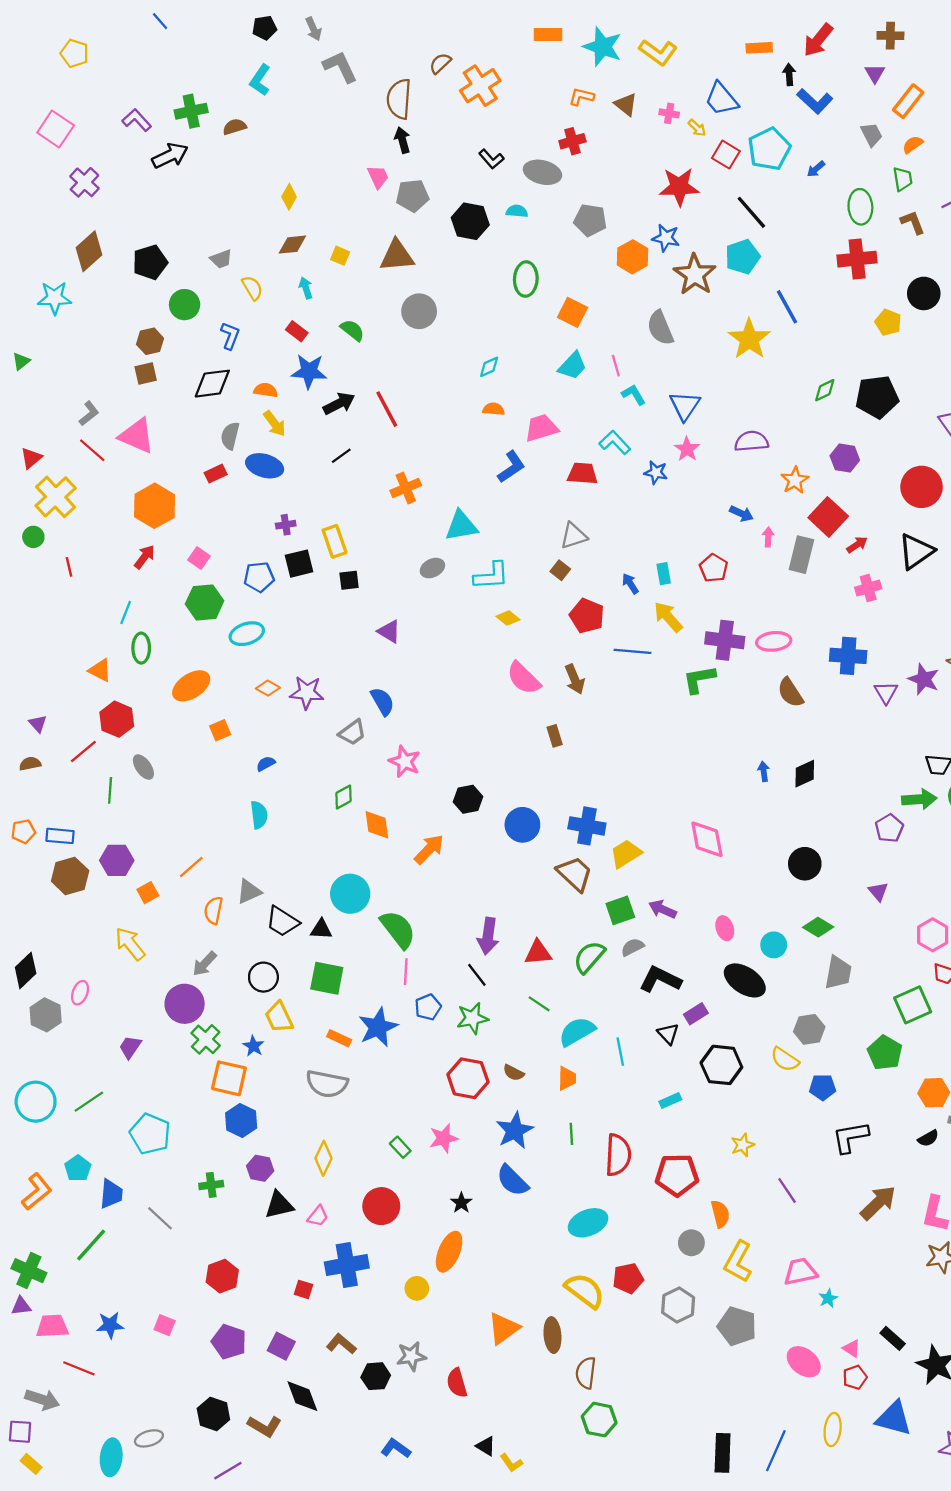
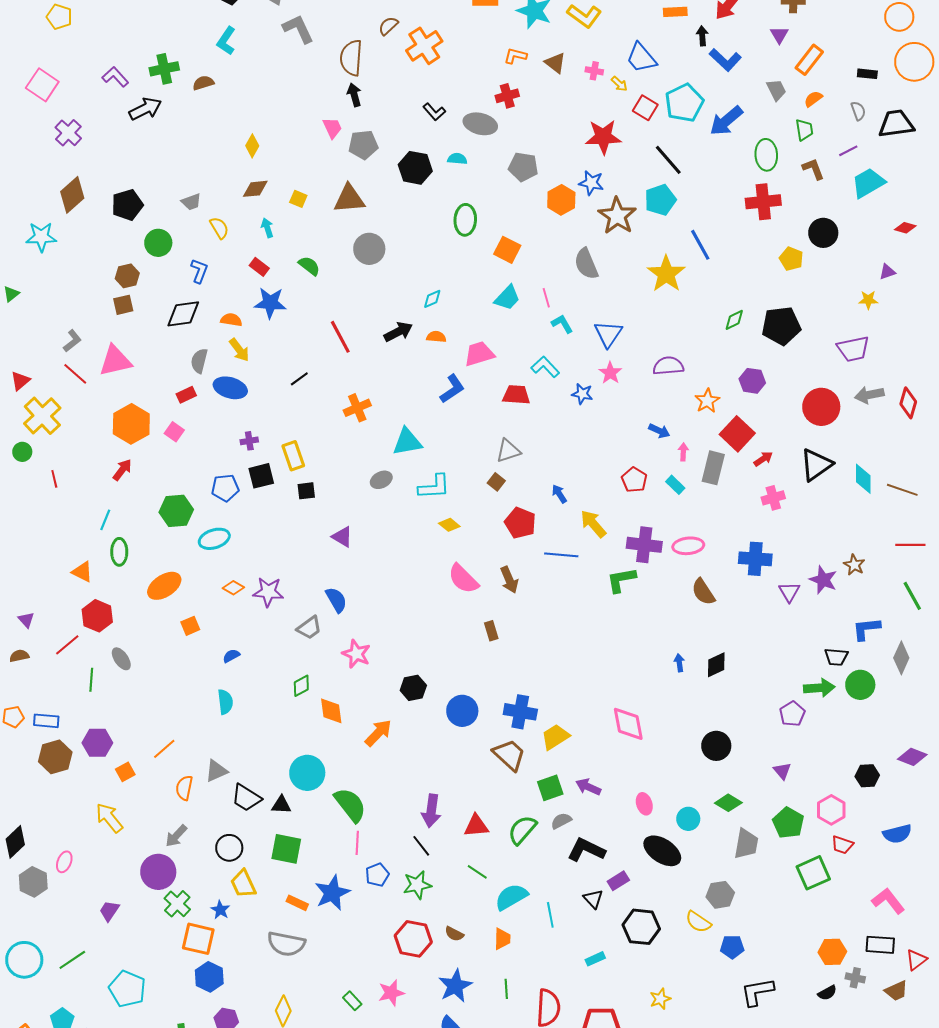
blue arrow: (816, 169) -> (726, 121), size x2.0
black arrow: (339, 404) -> (398, 332), moved
pink triangle: (137, 436) -> (115, 361), turned -36
pink square: (199, 558) -> (174, 432), moved
cyan rectangle: (664, 574) -> (675, 485), moved, turned -36
green pentagon: (885, 1053) -> (788, 823), moved

